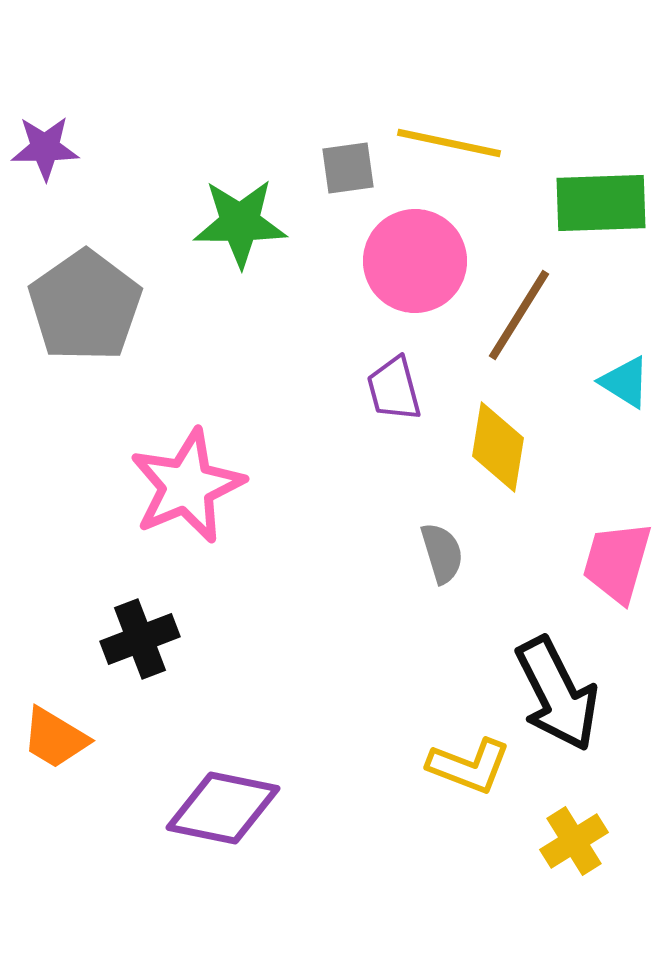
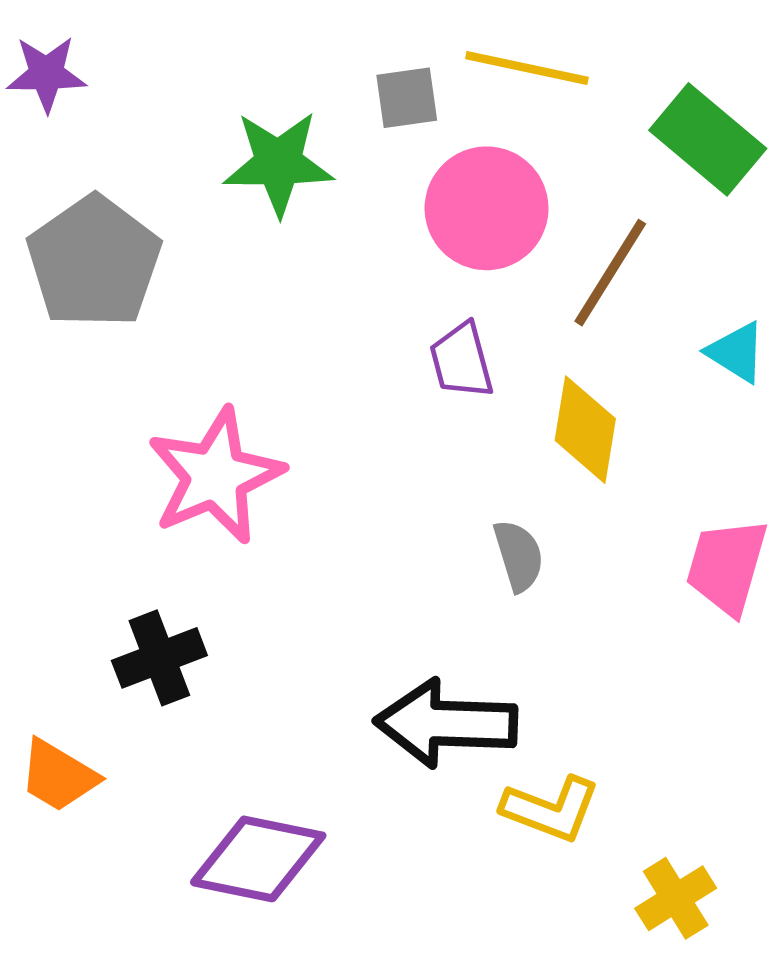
green rectangle: (601, 203) -> (708, 139), turned 42
black arrow: (557, 694) -> (446, 723), moved, turned 119

